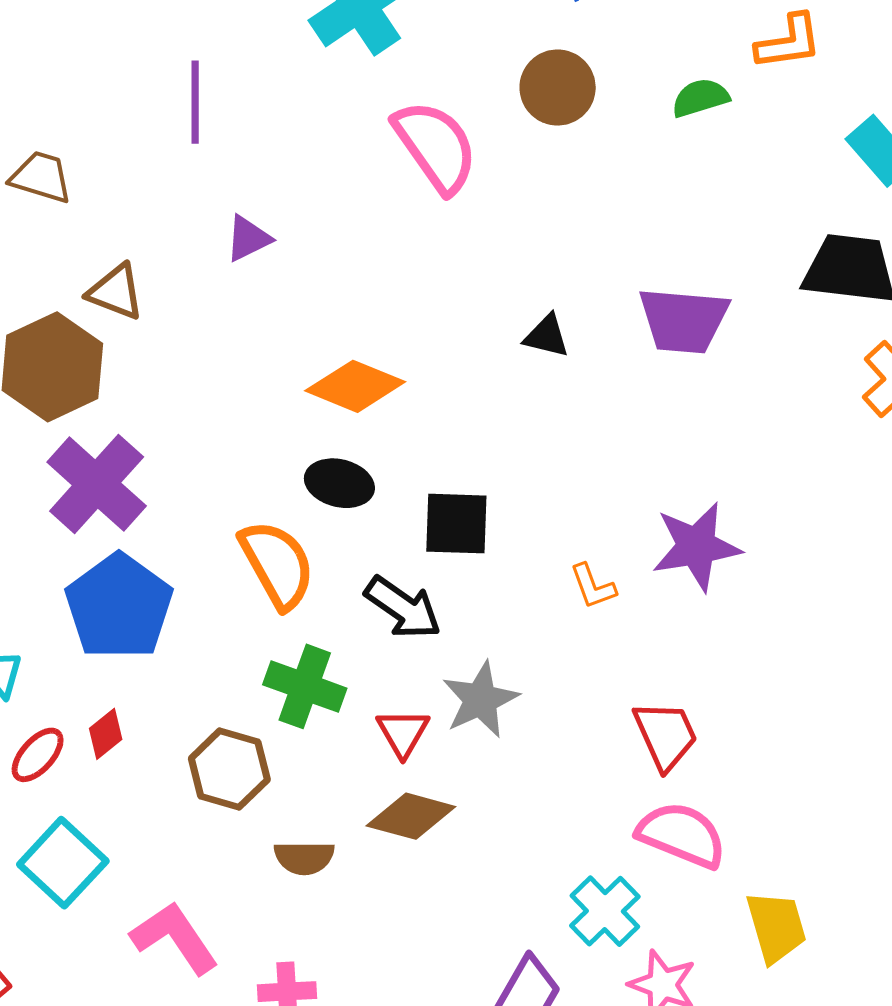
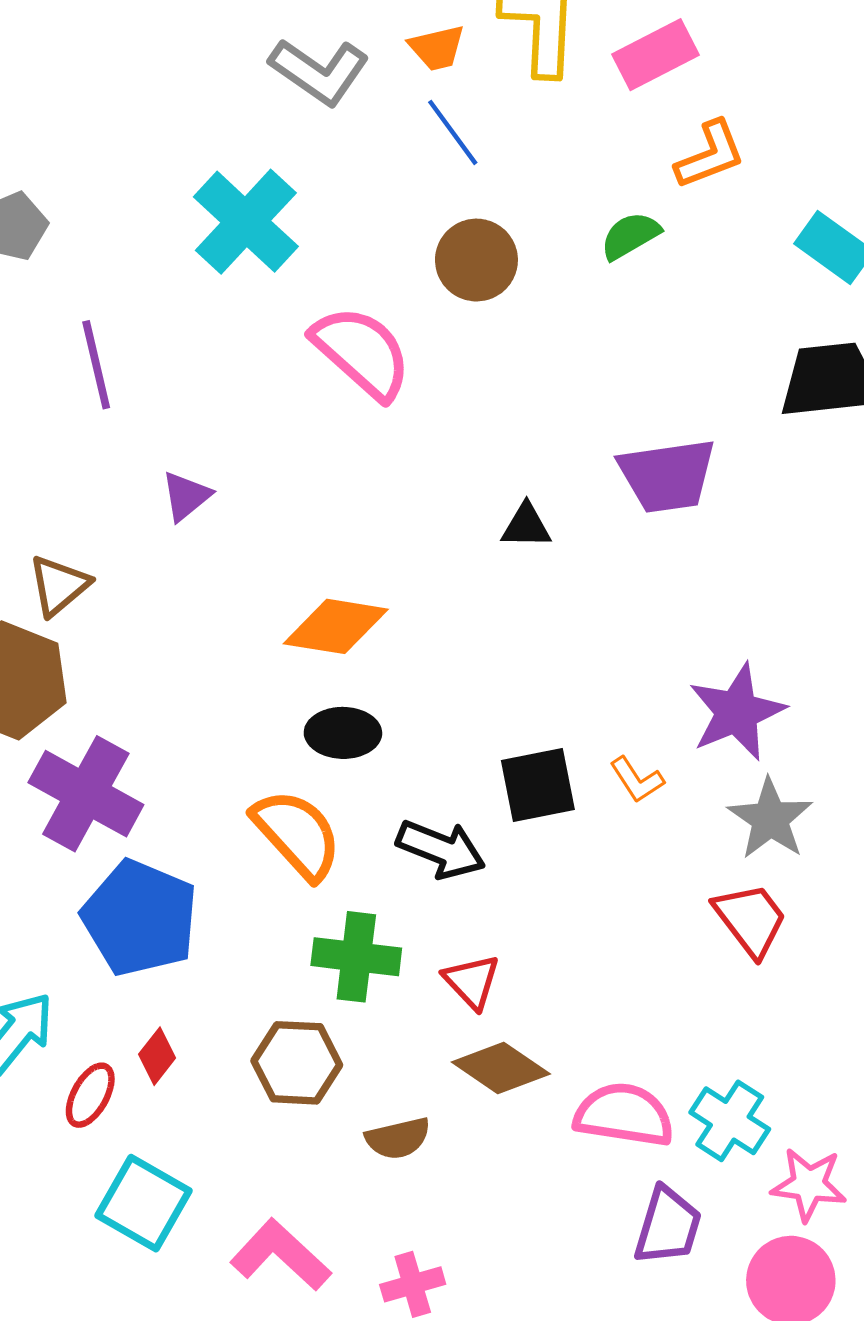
brown triangle: (116, 292) -> (59, 585), turned -48
black square: (456, 524) -> (538, 785), moved
gray star: (480, 700) -> (770, 819), moved
brown diamond: (411, 816) -> (501, 1068), turned 32
pink semicircle: (682, 835) -> (624, 1115), moved

